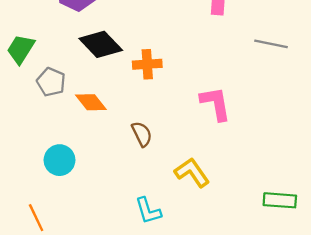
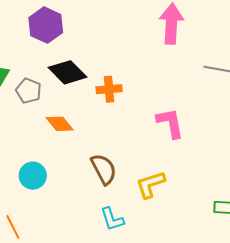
gray pentagon: (51, 82) -> (29, 91), moved
brown semicircle: (142, 134) -> (104, 169), moved, size x1.4
yellow L-shape: (192, 172) -> (150, 184), turned -72

